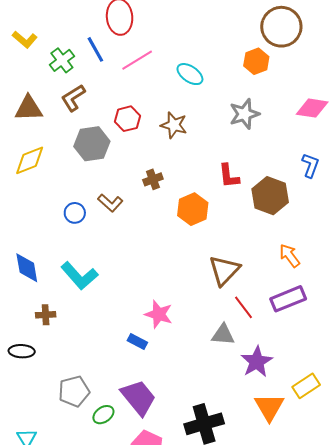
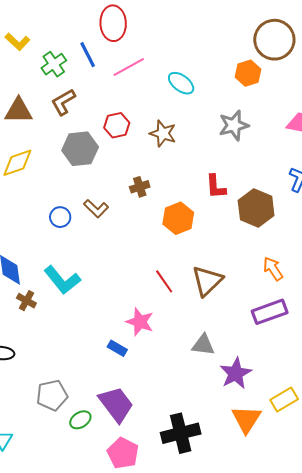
red line: (243, 307) -> (164, 281), moved
brown cross: (46, 315) -> (26, 301), moved, turned 30

